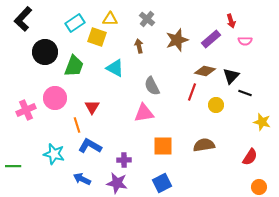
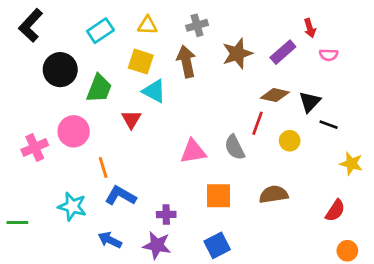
gray cross: (147, 19) -> (197, 25), turned 35
yellow square: (97, 37) -> (141, 62), moved
brown arrow: (139, 46) -> (186, 62), size x1.6
gray semicircle: (152, 86) -> (235, 147), moved
red triangle: (92, 107) -> (131, 119), moved

